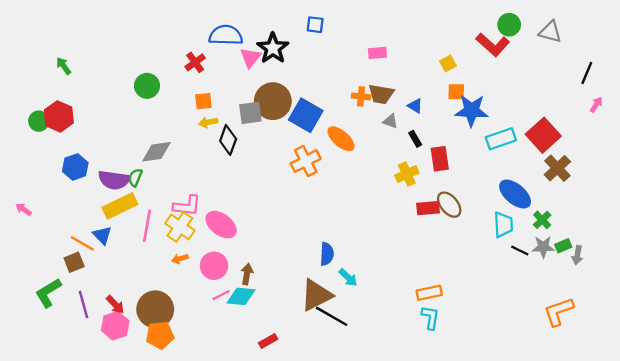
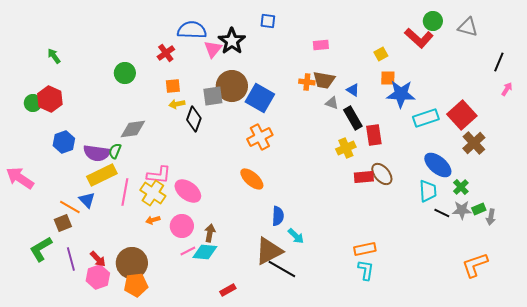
orange ellipse: (341, 139) -> (252, 179), moved
black rectangle: (415, 139) -> (353, 118), size x1.6
pink arrow: (24, 209) -> (20, 178), size x2.0

